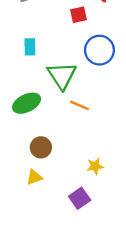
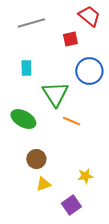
green ellipse: (27, 103) -> (23, 119), turned 55
yellow triangle: (34, 177) -> (43, 184), moved

